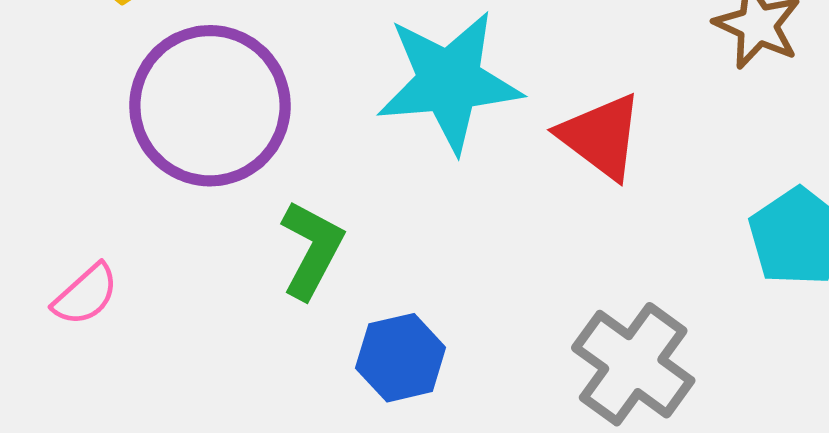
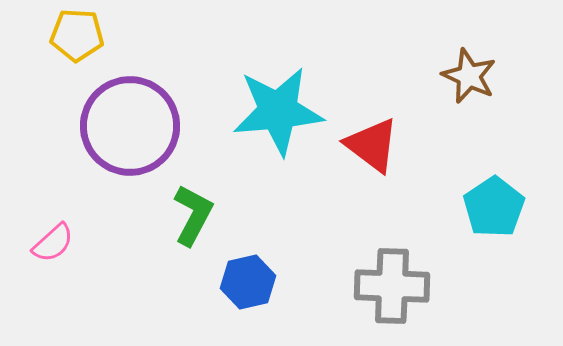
gray cross: (633, 364) -> (392, 286), turned -34

